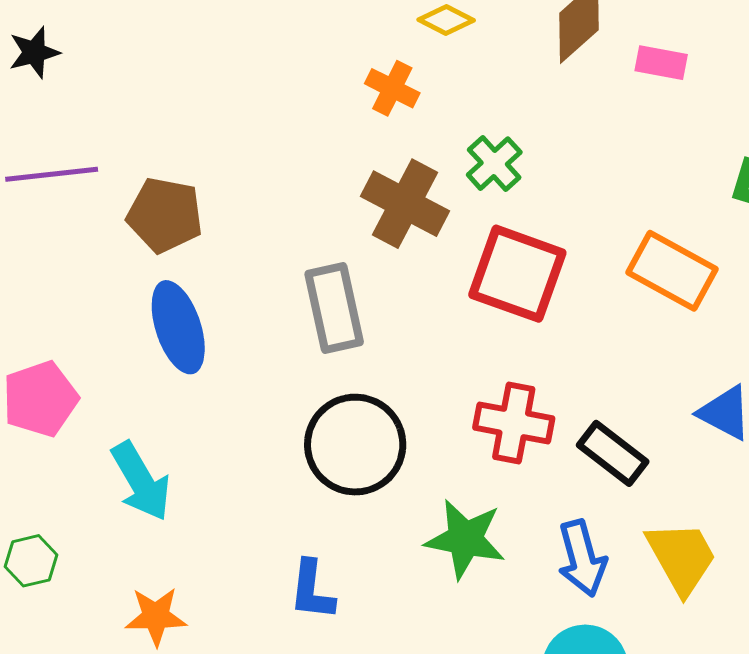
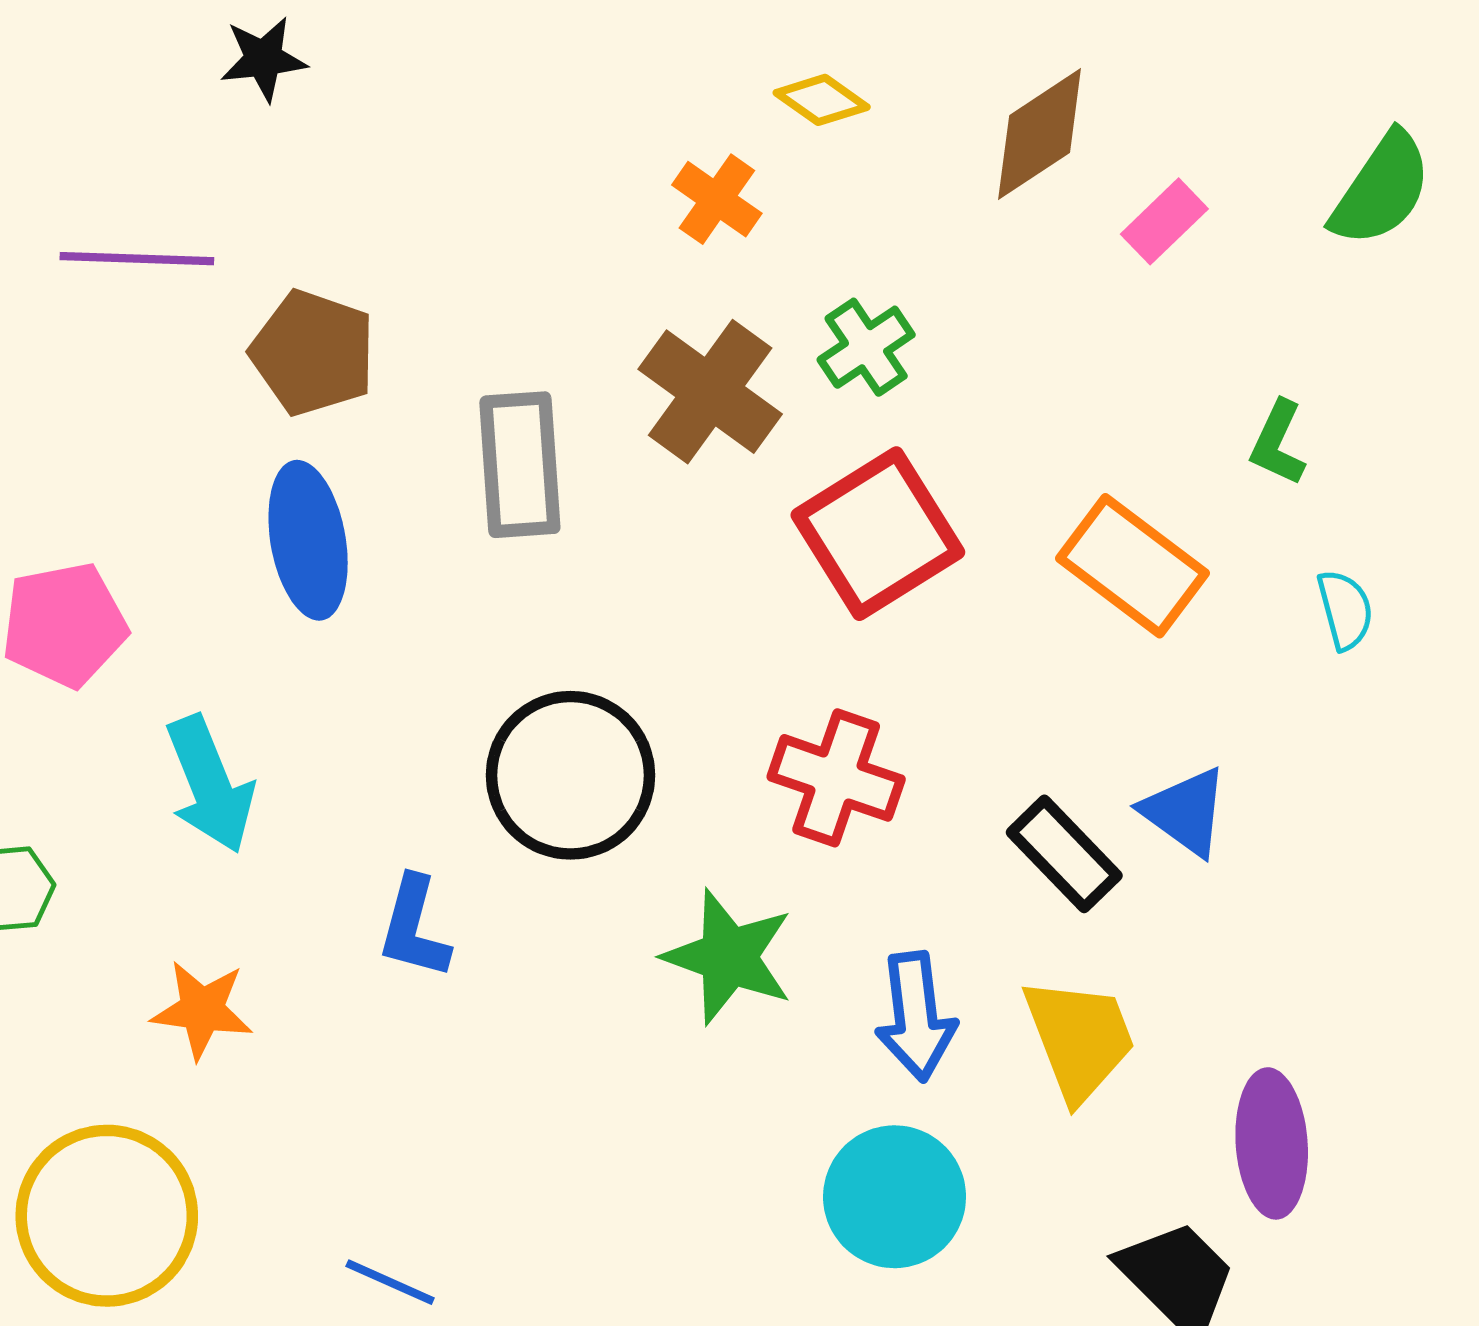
black star: (34, 52) -> (263, 59), moved
pink rectangle: (661, 63) -> (1164, 221), turned -63
red square: (517, 274) -> (878, 534), turned 30
gray rectangle: (334, 308) -> (520, 465), moved
black rectangle: (613, 453) -> (1064, 854), moved
blue L-shape: (312, 590) -> (414, 928), moved

